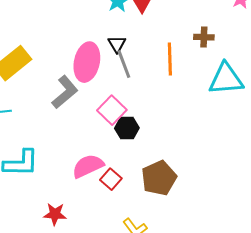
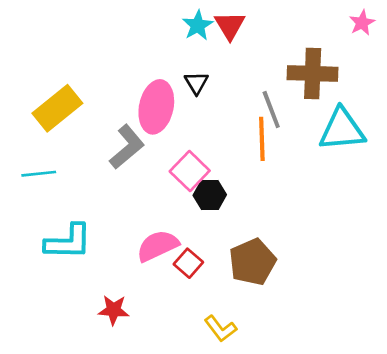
brown cross: (204, 37) -> (313, 73), size x1.8
orange line: (170, 59) -> (262, 139), moved
gray line: (124, 64) -> (271, 110), moved

